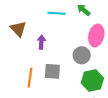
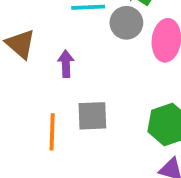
gray circle: (82, 55) -> (126, 23), moved

